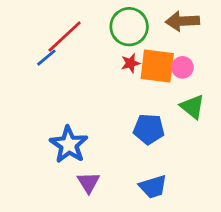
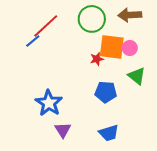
red star: (131, 63) -> (97, 59), moved

